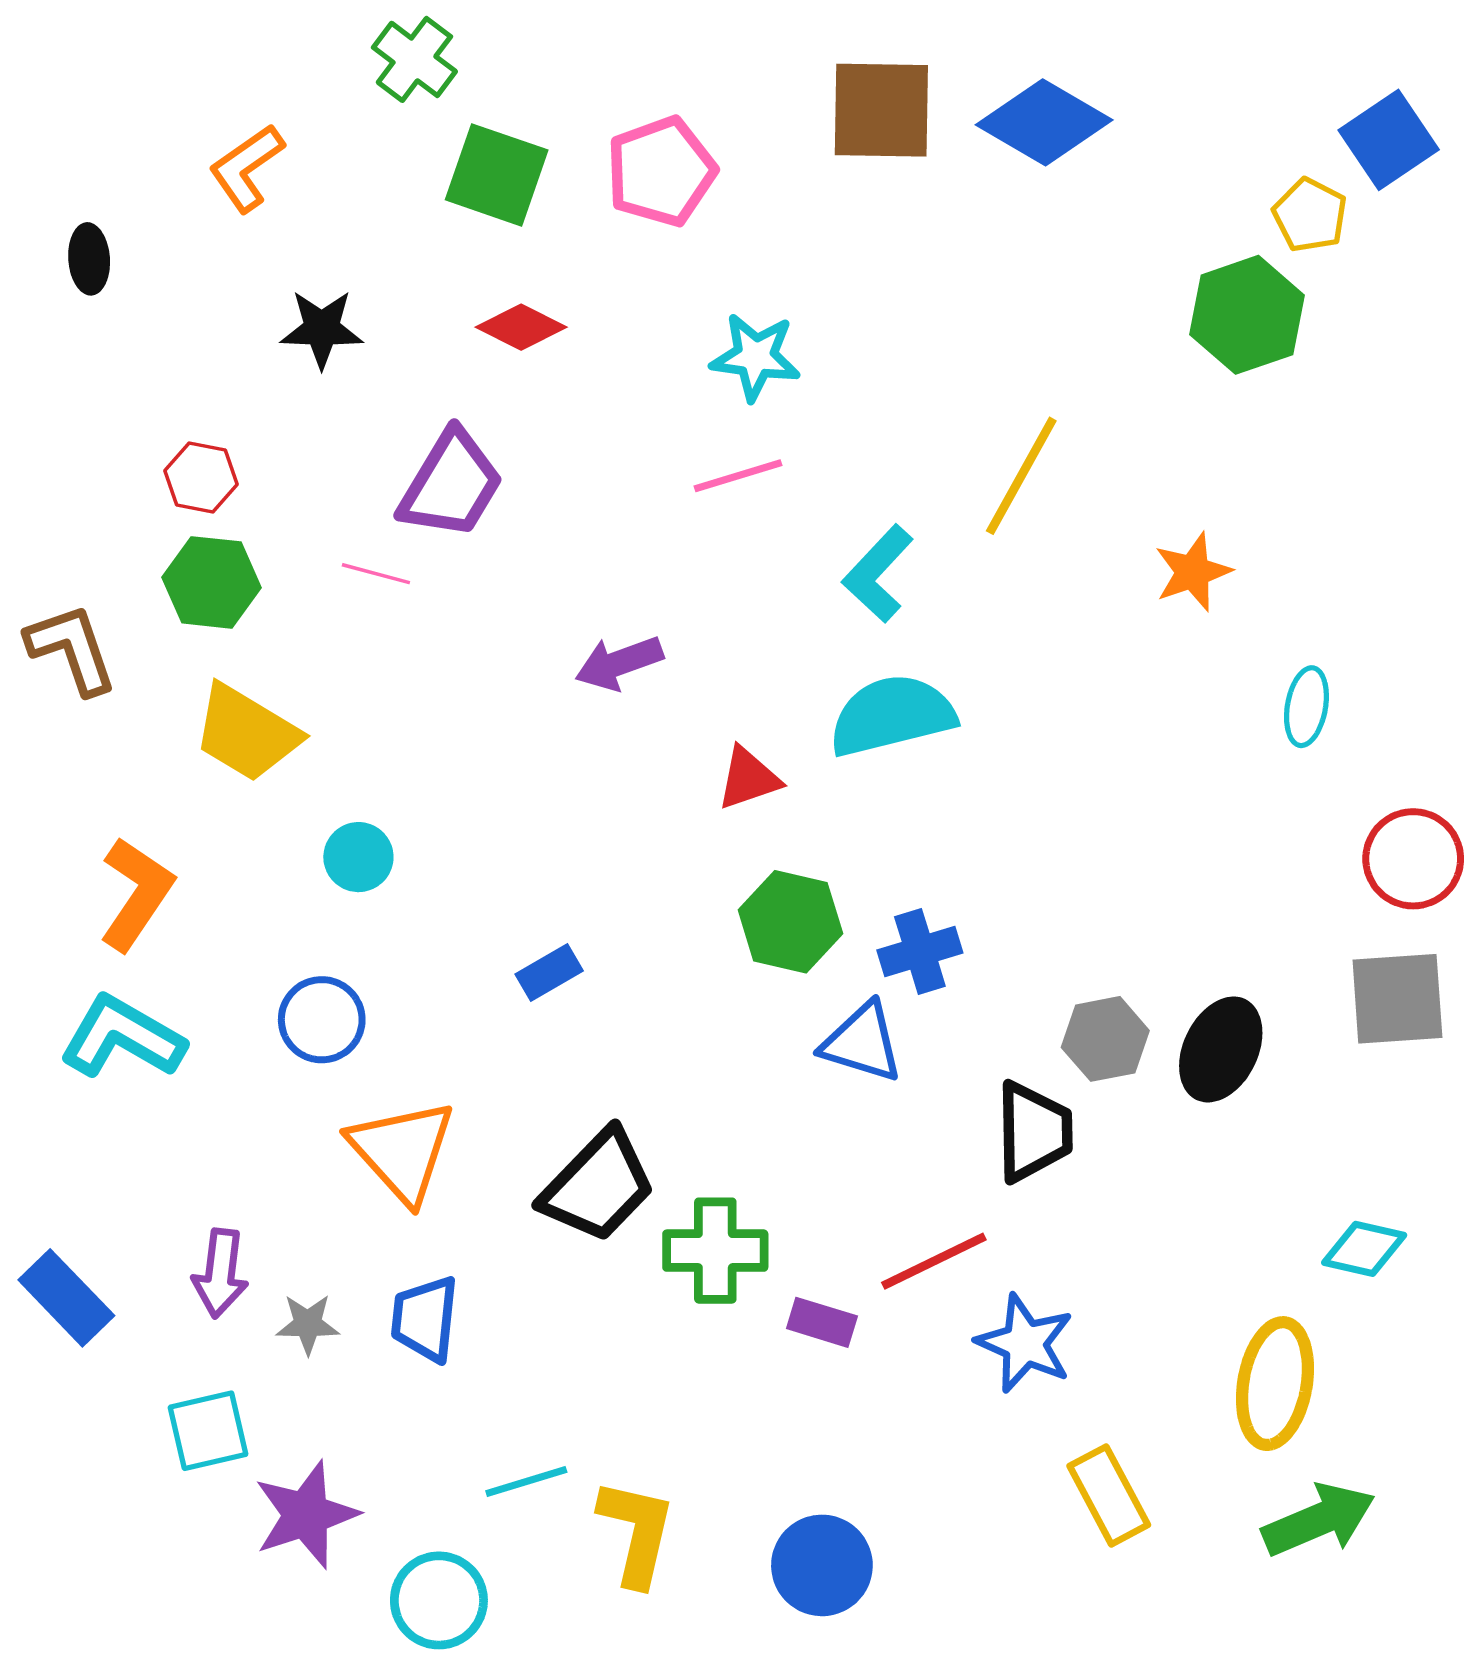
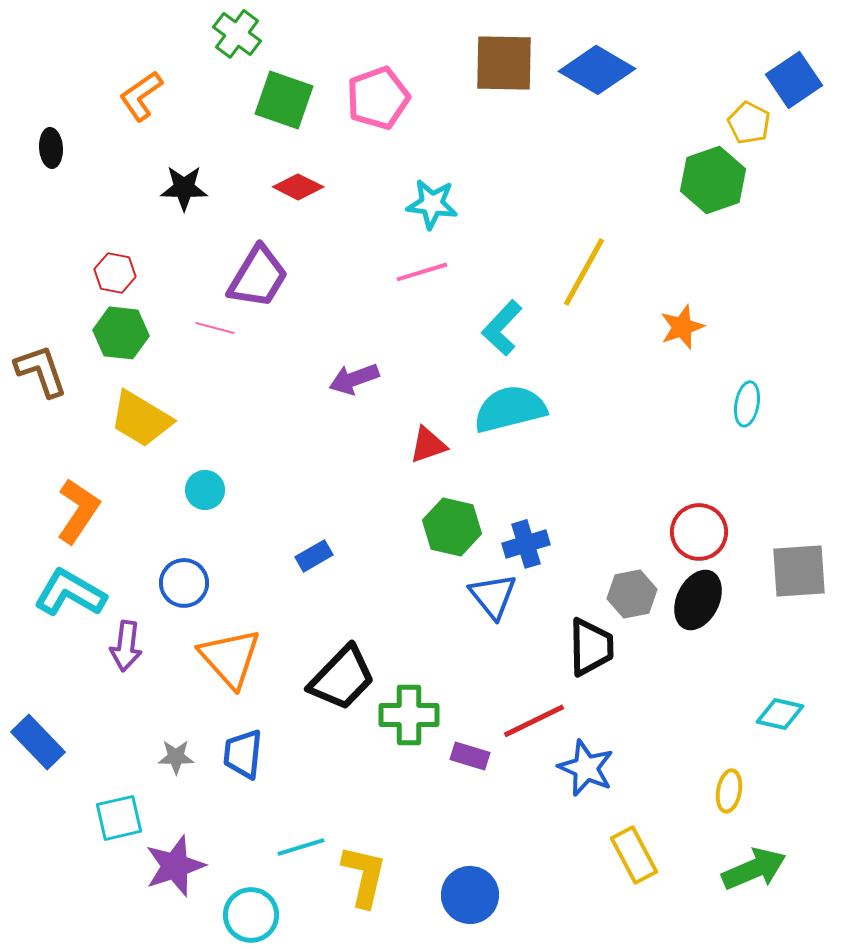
red circle: (1413, 859) -> (699, 532), moved
blue triangle: (862, 1042) -> (493, 596), turned 34
purple arrow: (220, 1273) -> (126, 646), moved
yellow ellipse: (1275, 1384) -> (729, 791), size x0.6

